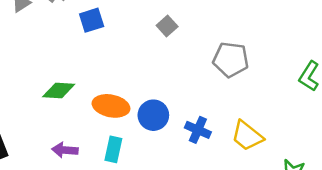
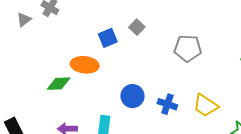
blue square: (92, 20) -> (108, 38), moved
orange ellipse: (111, 106) -> (85, 65), moved

